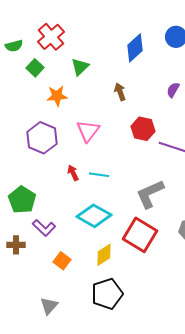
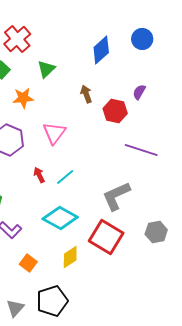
red hexagon: (143, 129) -> (115, 111), moved
cyan line: (99, 175) -> (65, 177), turned -48
black pentagon: (107, 294) -> (52, 301), moved

